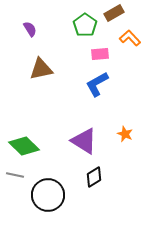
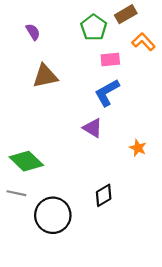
purple triangle: (84, 141) -> (93, 128), moved, size x0.7

